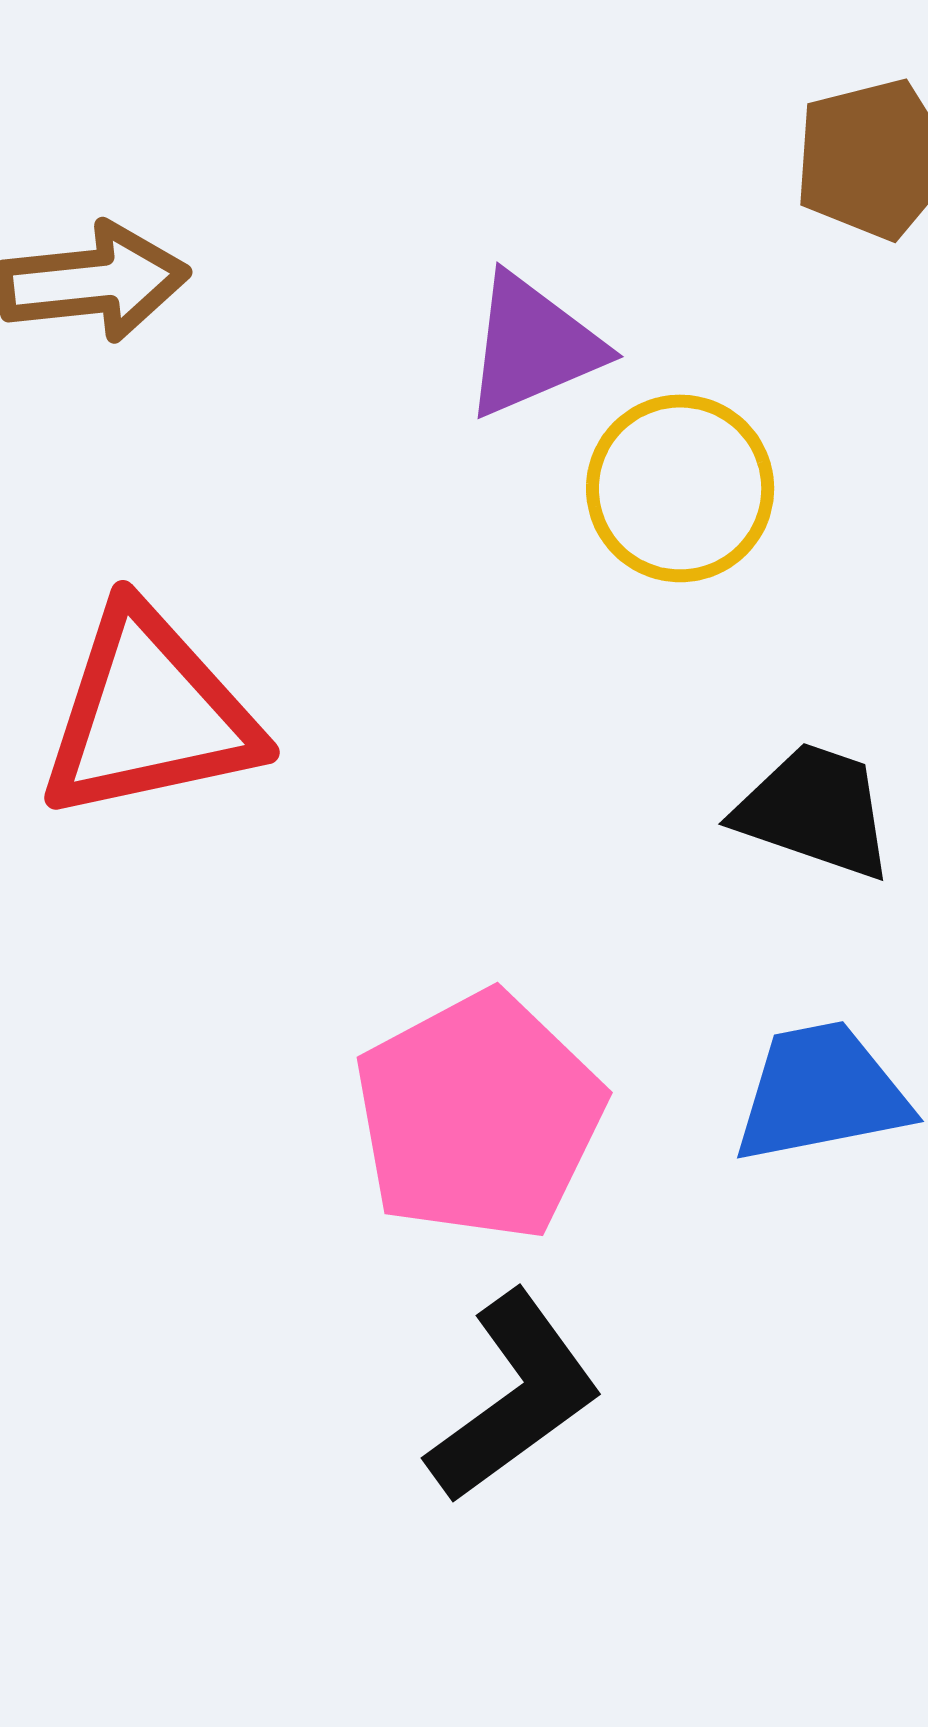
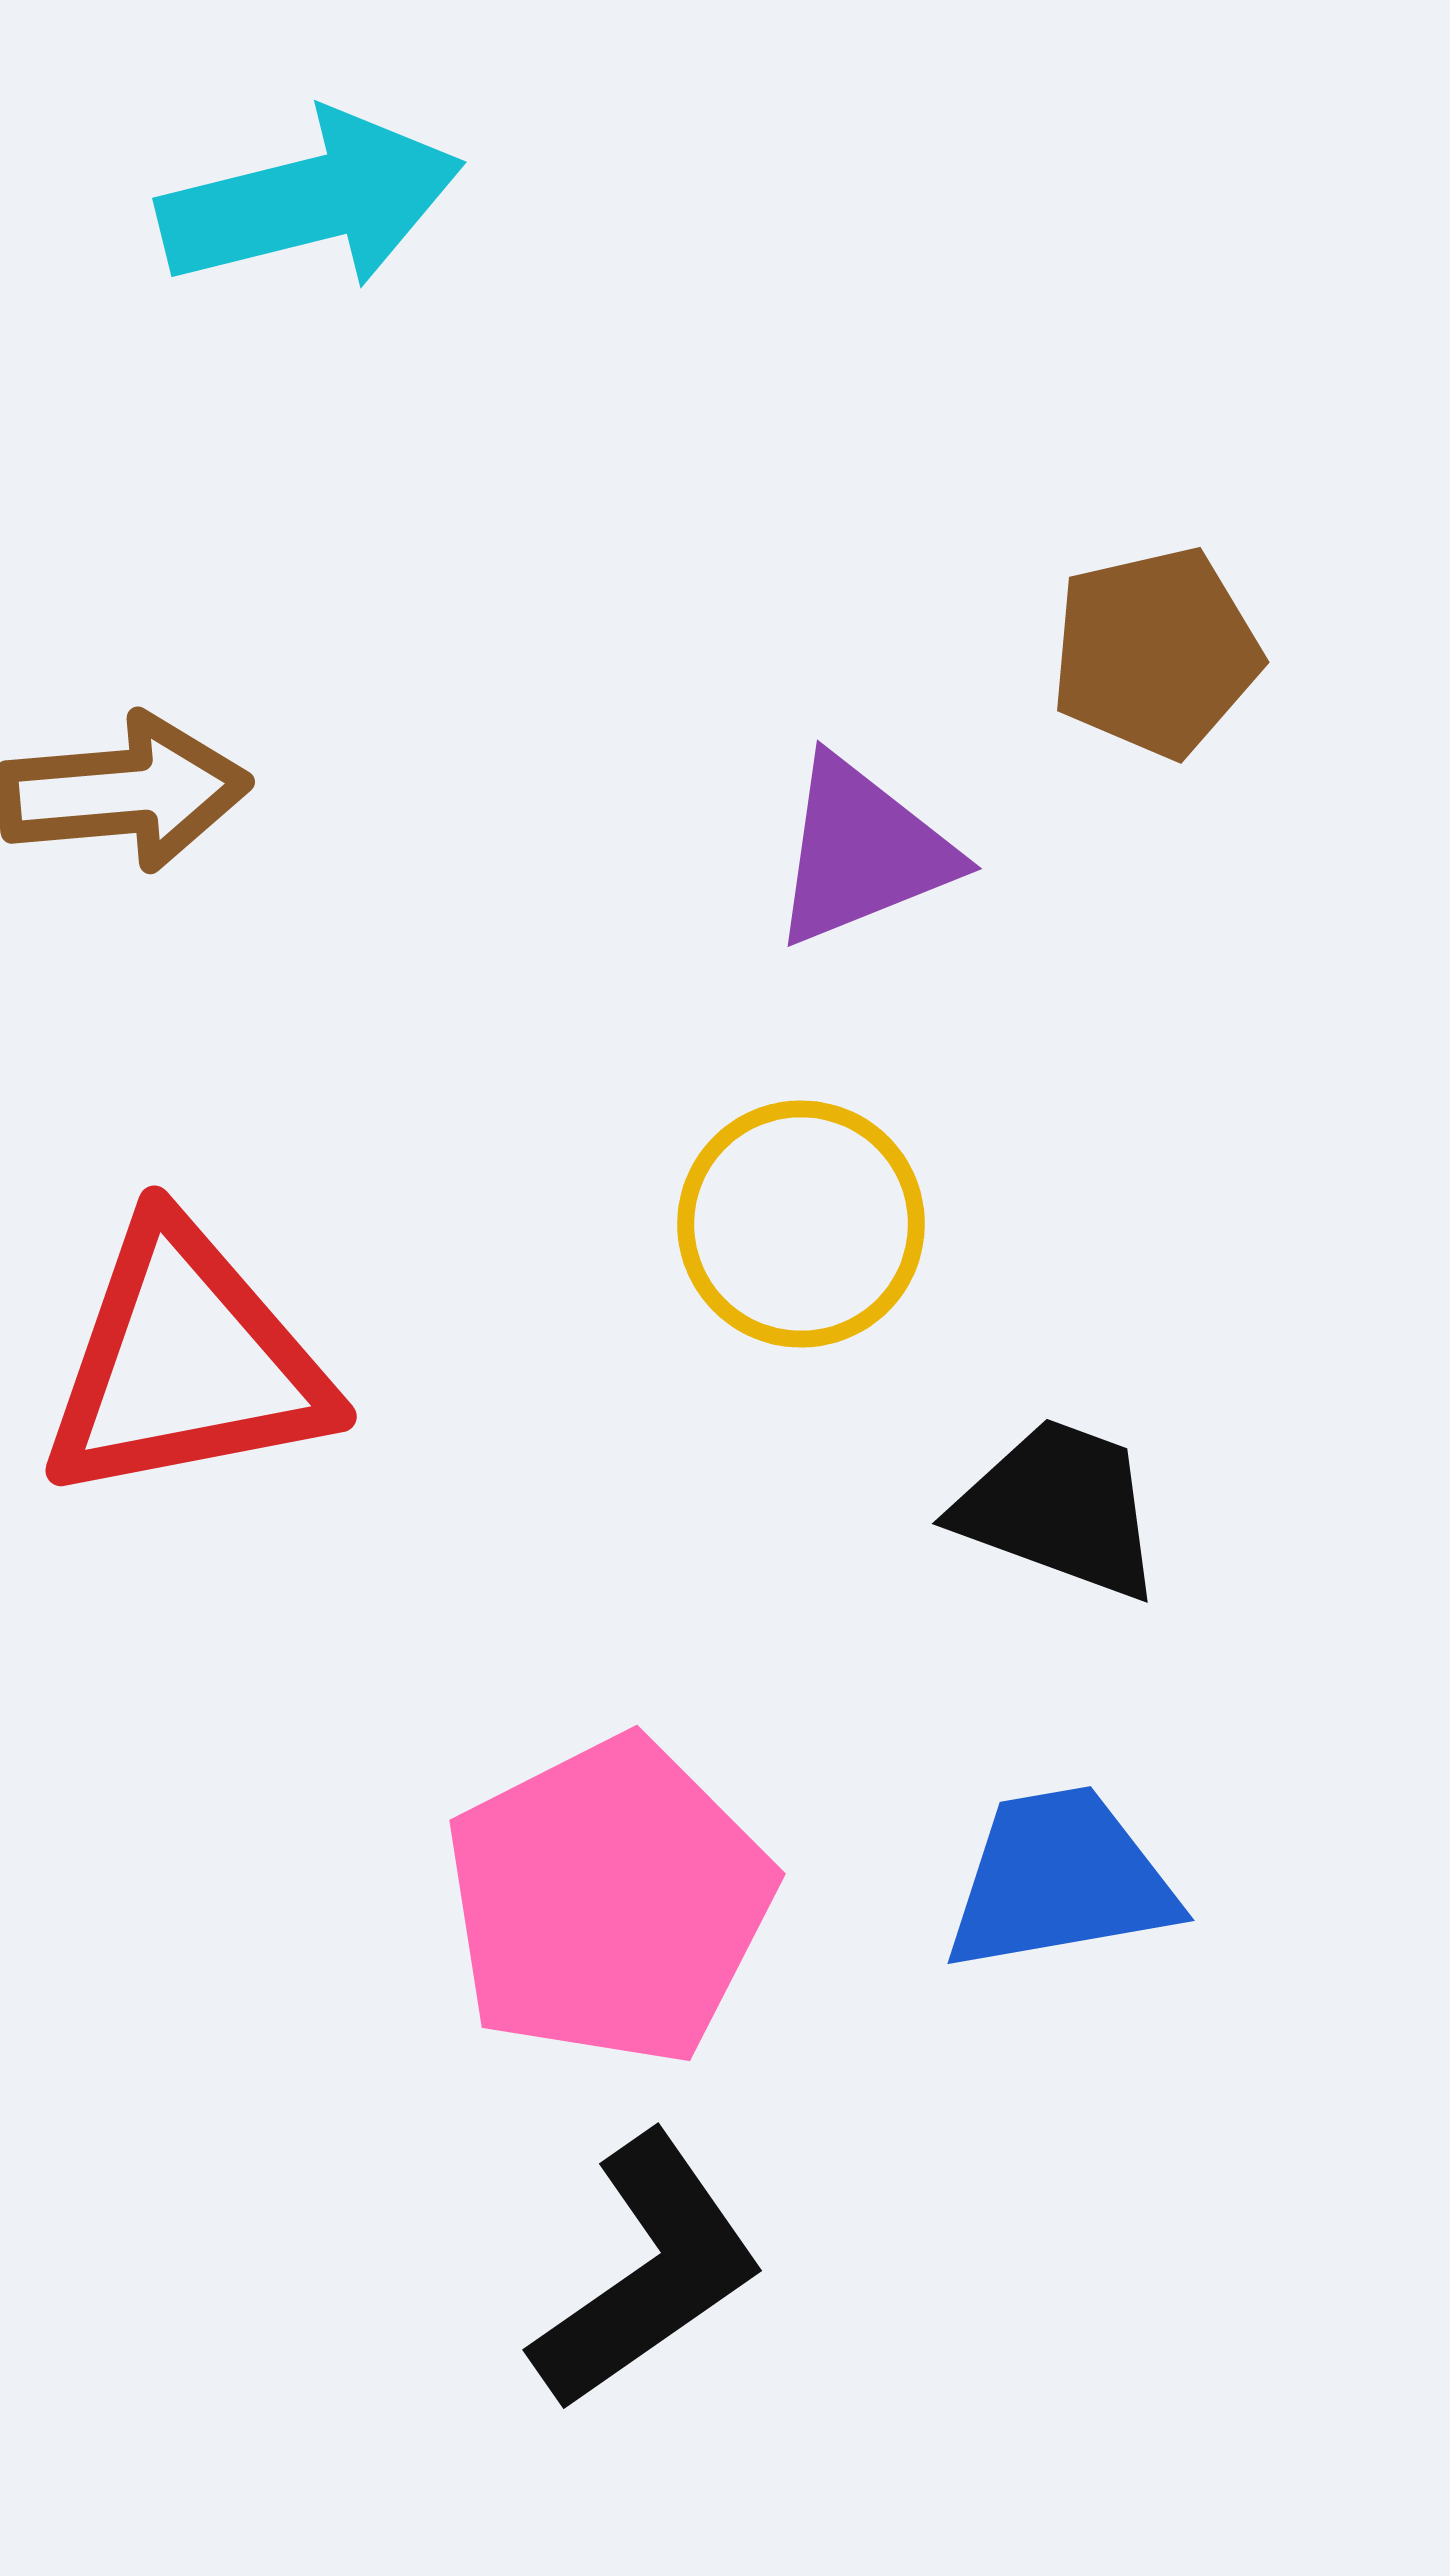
purple triangle: (533, 346) -> (862, 852), moved
yellow circle: (680, 488) -> (801, 1224), moved

